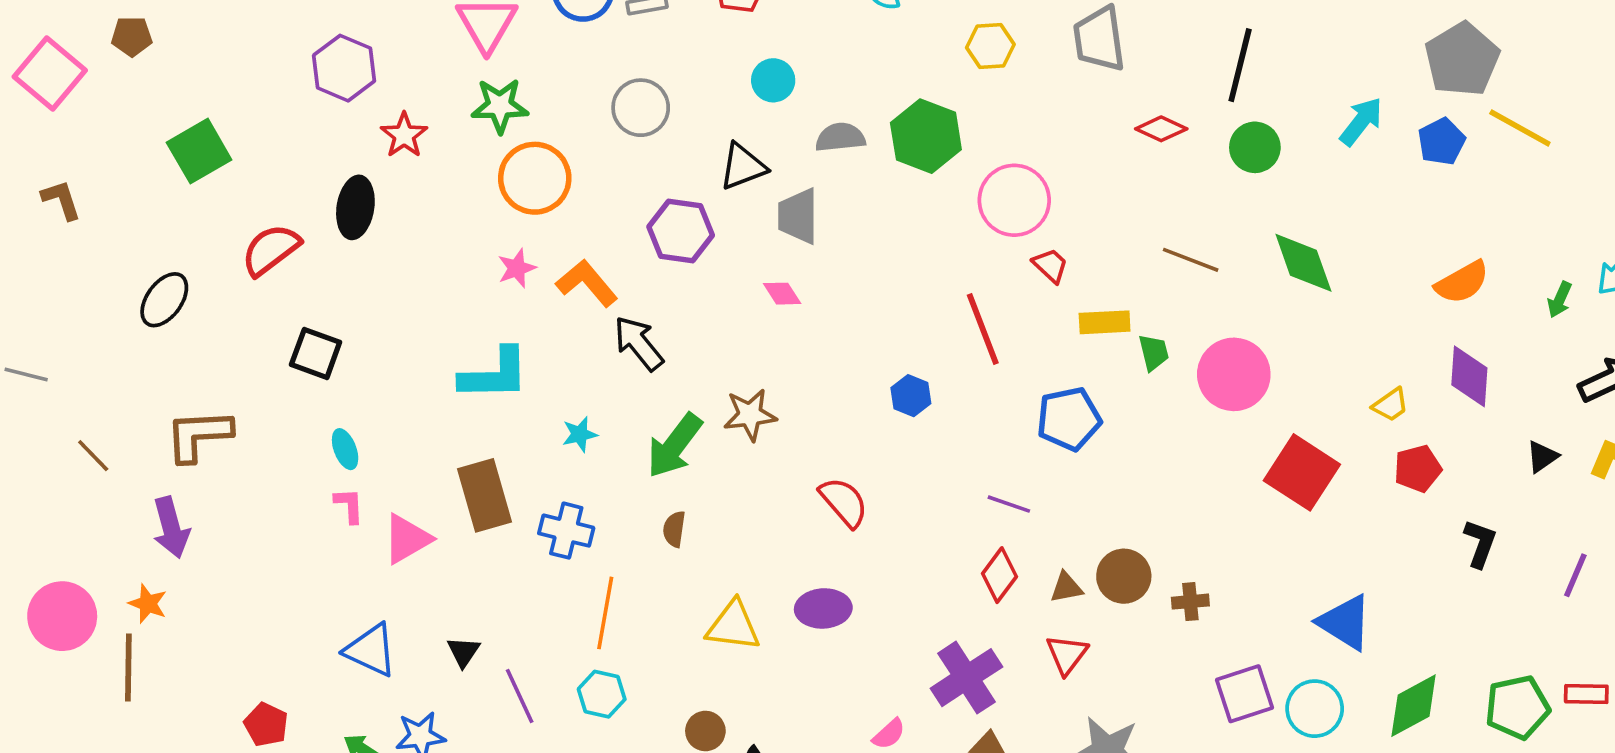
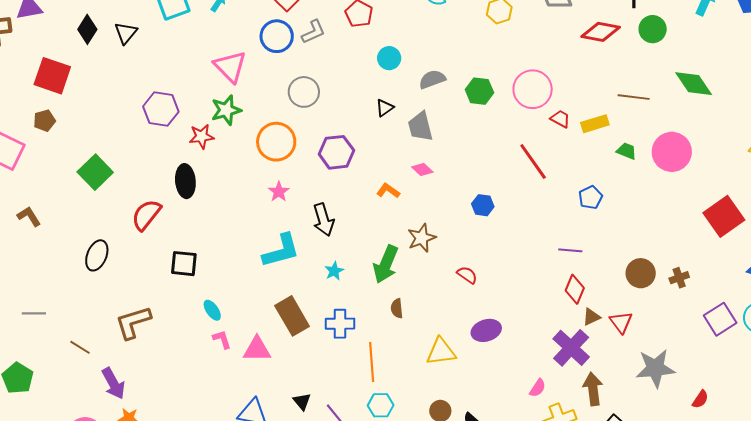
green star: (500, 106) -> (226, 110), moved
gray circle: (641, 108) -> (304, 92), moved
red diamond: (1161, 129) -> (601, 32), size x1.4
red star: (404, 135) -> (201, 136), turned -30
green hexagon: (926, 136) -> (479, 91), moved, size x0.7
black triangle: (743, 167) -> (385, 108), size x0.7
purple hexagon: (681, 231) -> (336, 152), moved
orange L-shape: (587, 283) -> (388, 191), moved, size x0.7
yellow rectangle: (1105, 322) -> (595, 124), moved
black arrow: (639, 343) -> (323, 220), moved, turned -144
green trapezoid: (1154, 352) -> (627, 151), turned -40
blue hexagon: (911, 396) -> (483, 205), moved
blue pentagon: (1069, 419) -> (591, 197), size x0.7
red square: (1302, 472) -> (724, 216), moved, turned 36
red semicircle: (844, 502) -> (467, 275), moved, size x0.7
purple arrow: (171, 527) -> (113, 383), moved
pink triangle: (407, 539) -> (257, 349), turned 44
brown triangle: (1066, 587) -> (591, 317), moved

